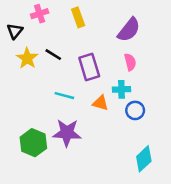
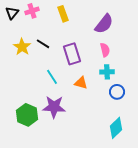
black triangle: (15, 31) -> (12, 13), moved
cyan cross: (121, 89) -> (107, 72), moved
cyan line: (64, 96) -> (52, 77), turned 42
blue circle: (135, 110) -> (117, 92), moved

